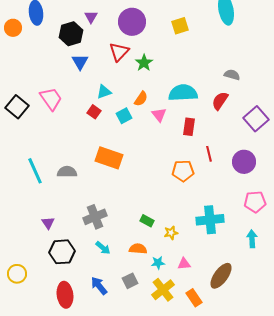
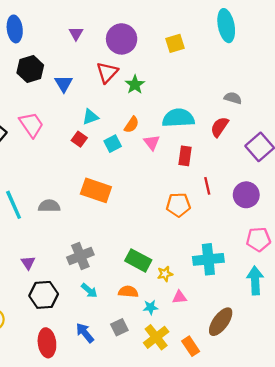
black hexagon: (71, 34) -> (30, 69), moved
green rectangle: (147, 221) -> (138, 260), size x1.6
cyan arrow: (252, 239) -> (255, 281), size x1.4
pink triangle: (184, 264) -> (179, 297), moved

